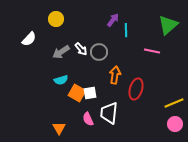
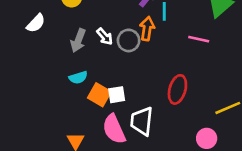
gray arrow: (61, 52) -> (78, 40), turned -36
orange arrow: (115, 75) -> (147, 29), moved
pink semicircle: (88, 119) -> (114, 129), size x1.6
pink circle: (175, 124) -> (207, 138), moved

